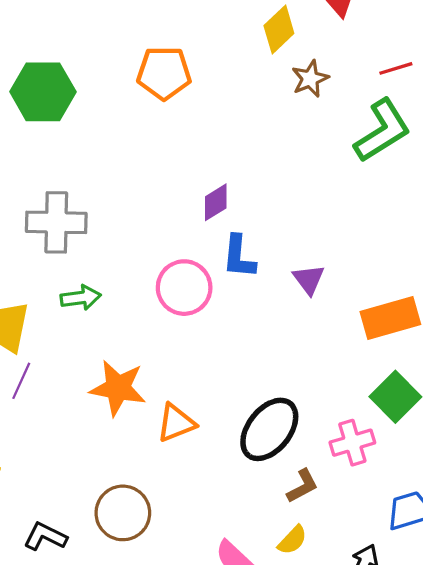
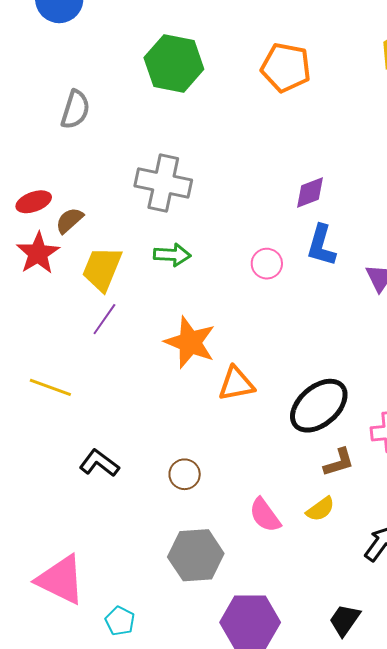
pink circle: (184, 288) -> (267, 264), size x0.6
brown circle: (123, 513) -> (185, 474), moved, size x0.6

